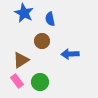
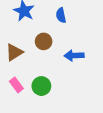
blue semicircle: (50, 19) -> (61, 15), moved
brown triangle: (21, 60) -> (14, 52), moved

